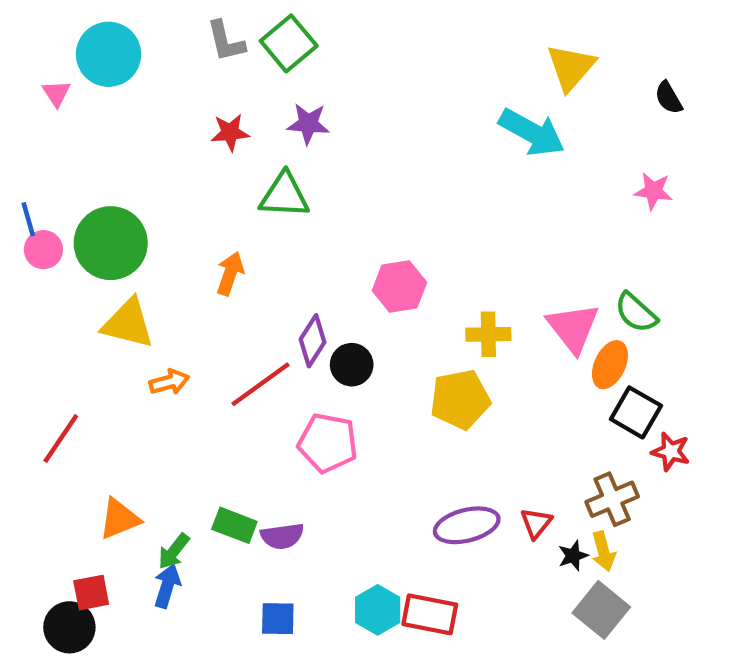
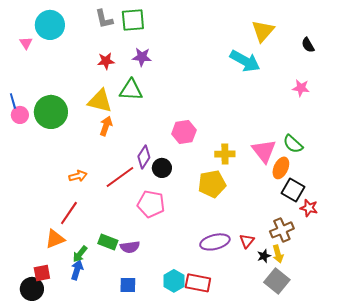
green square: (289, 43) -> (133, 20), turned 35
yellow triangle: (128, 323) -> (100, 101), moved
red line: (61, 438) -> (69, 213), moved

